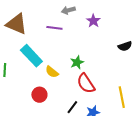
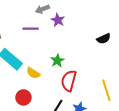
purple star: (93, 21) -> (58, 20), moved
red semicircle: (86, 83) -> (69, 81), turned 55

